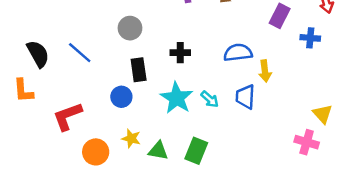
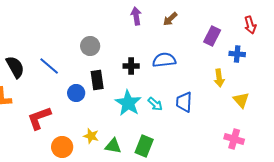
blue semicircle: (238, 53) -> (164, 60), moved
yellow arrow: (265, 71) -> (219, 78), moved
blue circle: (121, 97) -> (76, 93), moved
yellow triangle: (323, 114) -> (241, 100), moved

